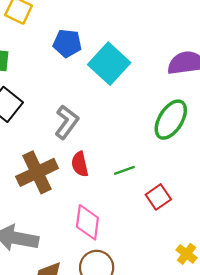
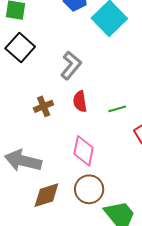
brown cross: (37, 172) -> (44, 106), size x0.6

